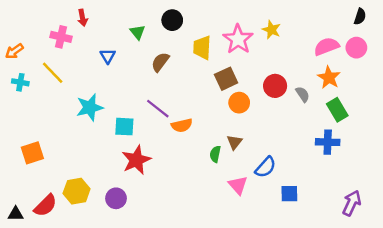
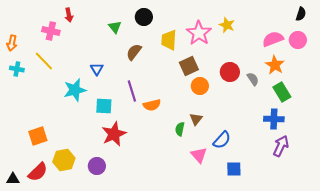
orange arrow: (14, 51) -> (12, 43), turned -42
blue triangle: (108, 56) -> (97, 69), moved
purple line: (158, 109) -> (132, 91), turned 35
orange square: (32, 153) -> (38, 136), moved
blue square: (289, 194) -> (234, 169), moved
purple arrow: (352, 203) -> (281, 146), moved

